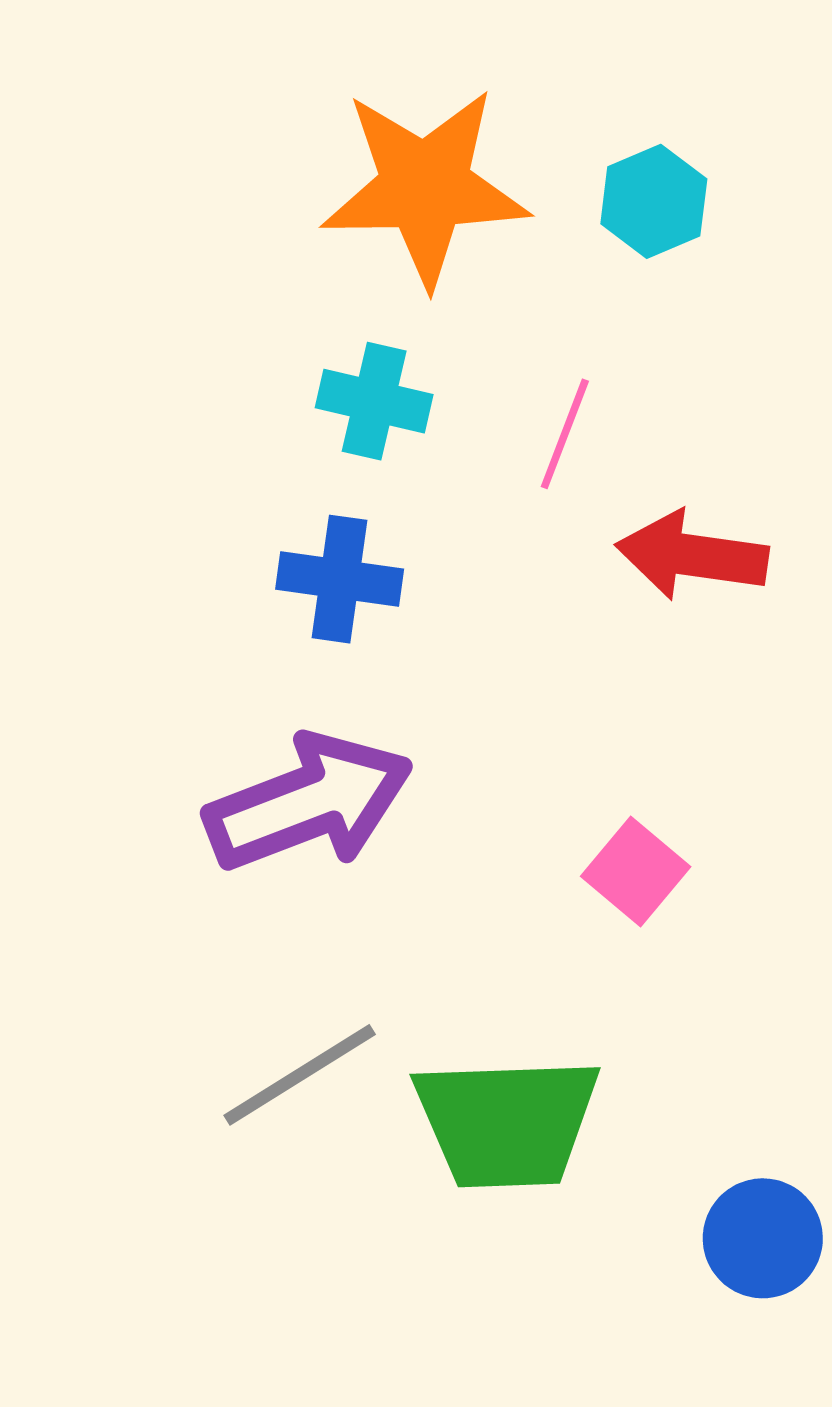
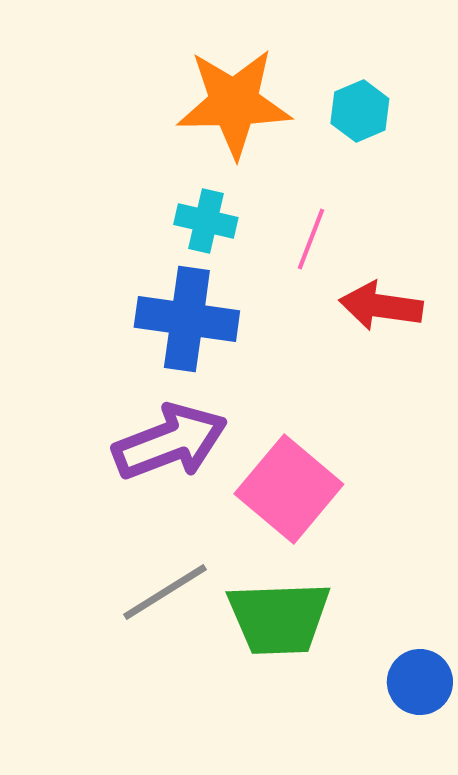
blue cross: (340, 579) -> (187, 319), size x1.5
pink square: (636, 871) -> (289, 489), moved, size x1.8

